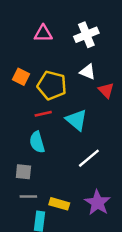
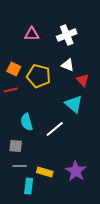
red line: (43, 114) -> (11, 90), moved
cyan triangle: (77, 120) -> (74, 104), moved
white line: (89, 158) -> (55, 129), moved

